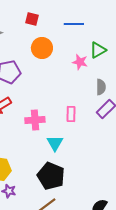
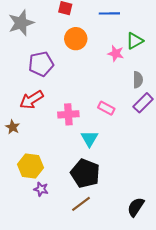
pink rectangle: (71, 114) -> (106, 108), turned -63

